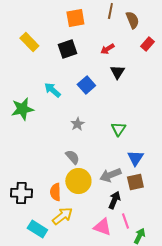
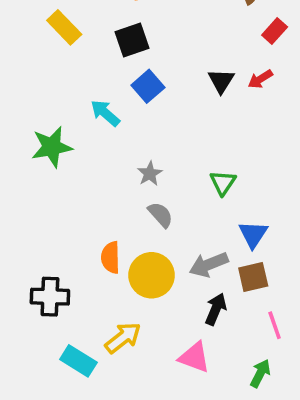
red arrow: (107, 49) -> (260, 79), moved
blue square: (86, 85) -> (148, 86), moved
gray semicircle: (72, 157) -> (160, 215), moved
orange semicircle: (55, 192) -> (111, 257), moved
pink line: (125, 221) -> (275, 325), moved

